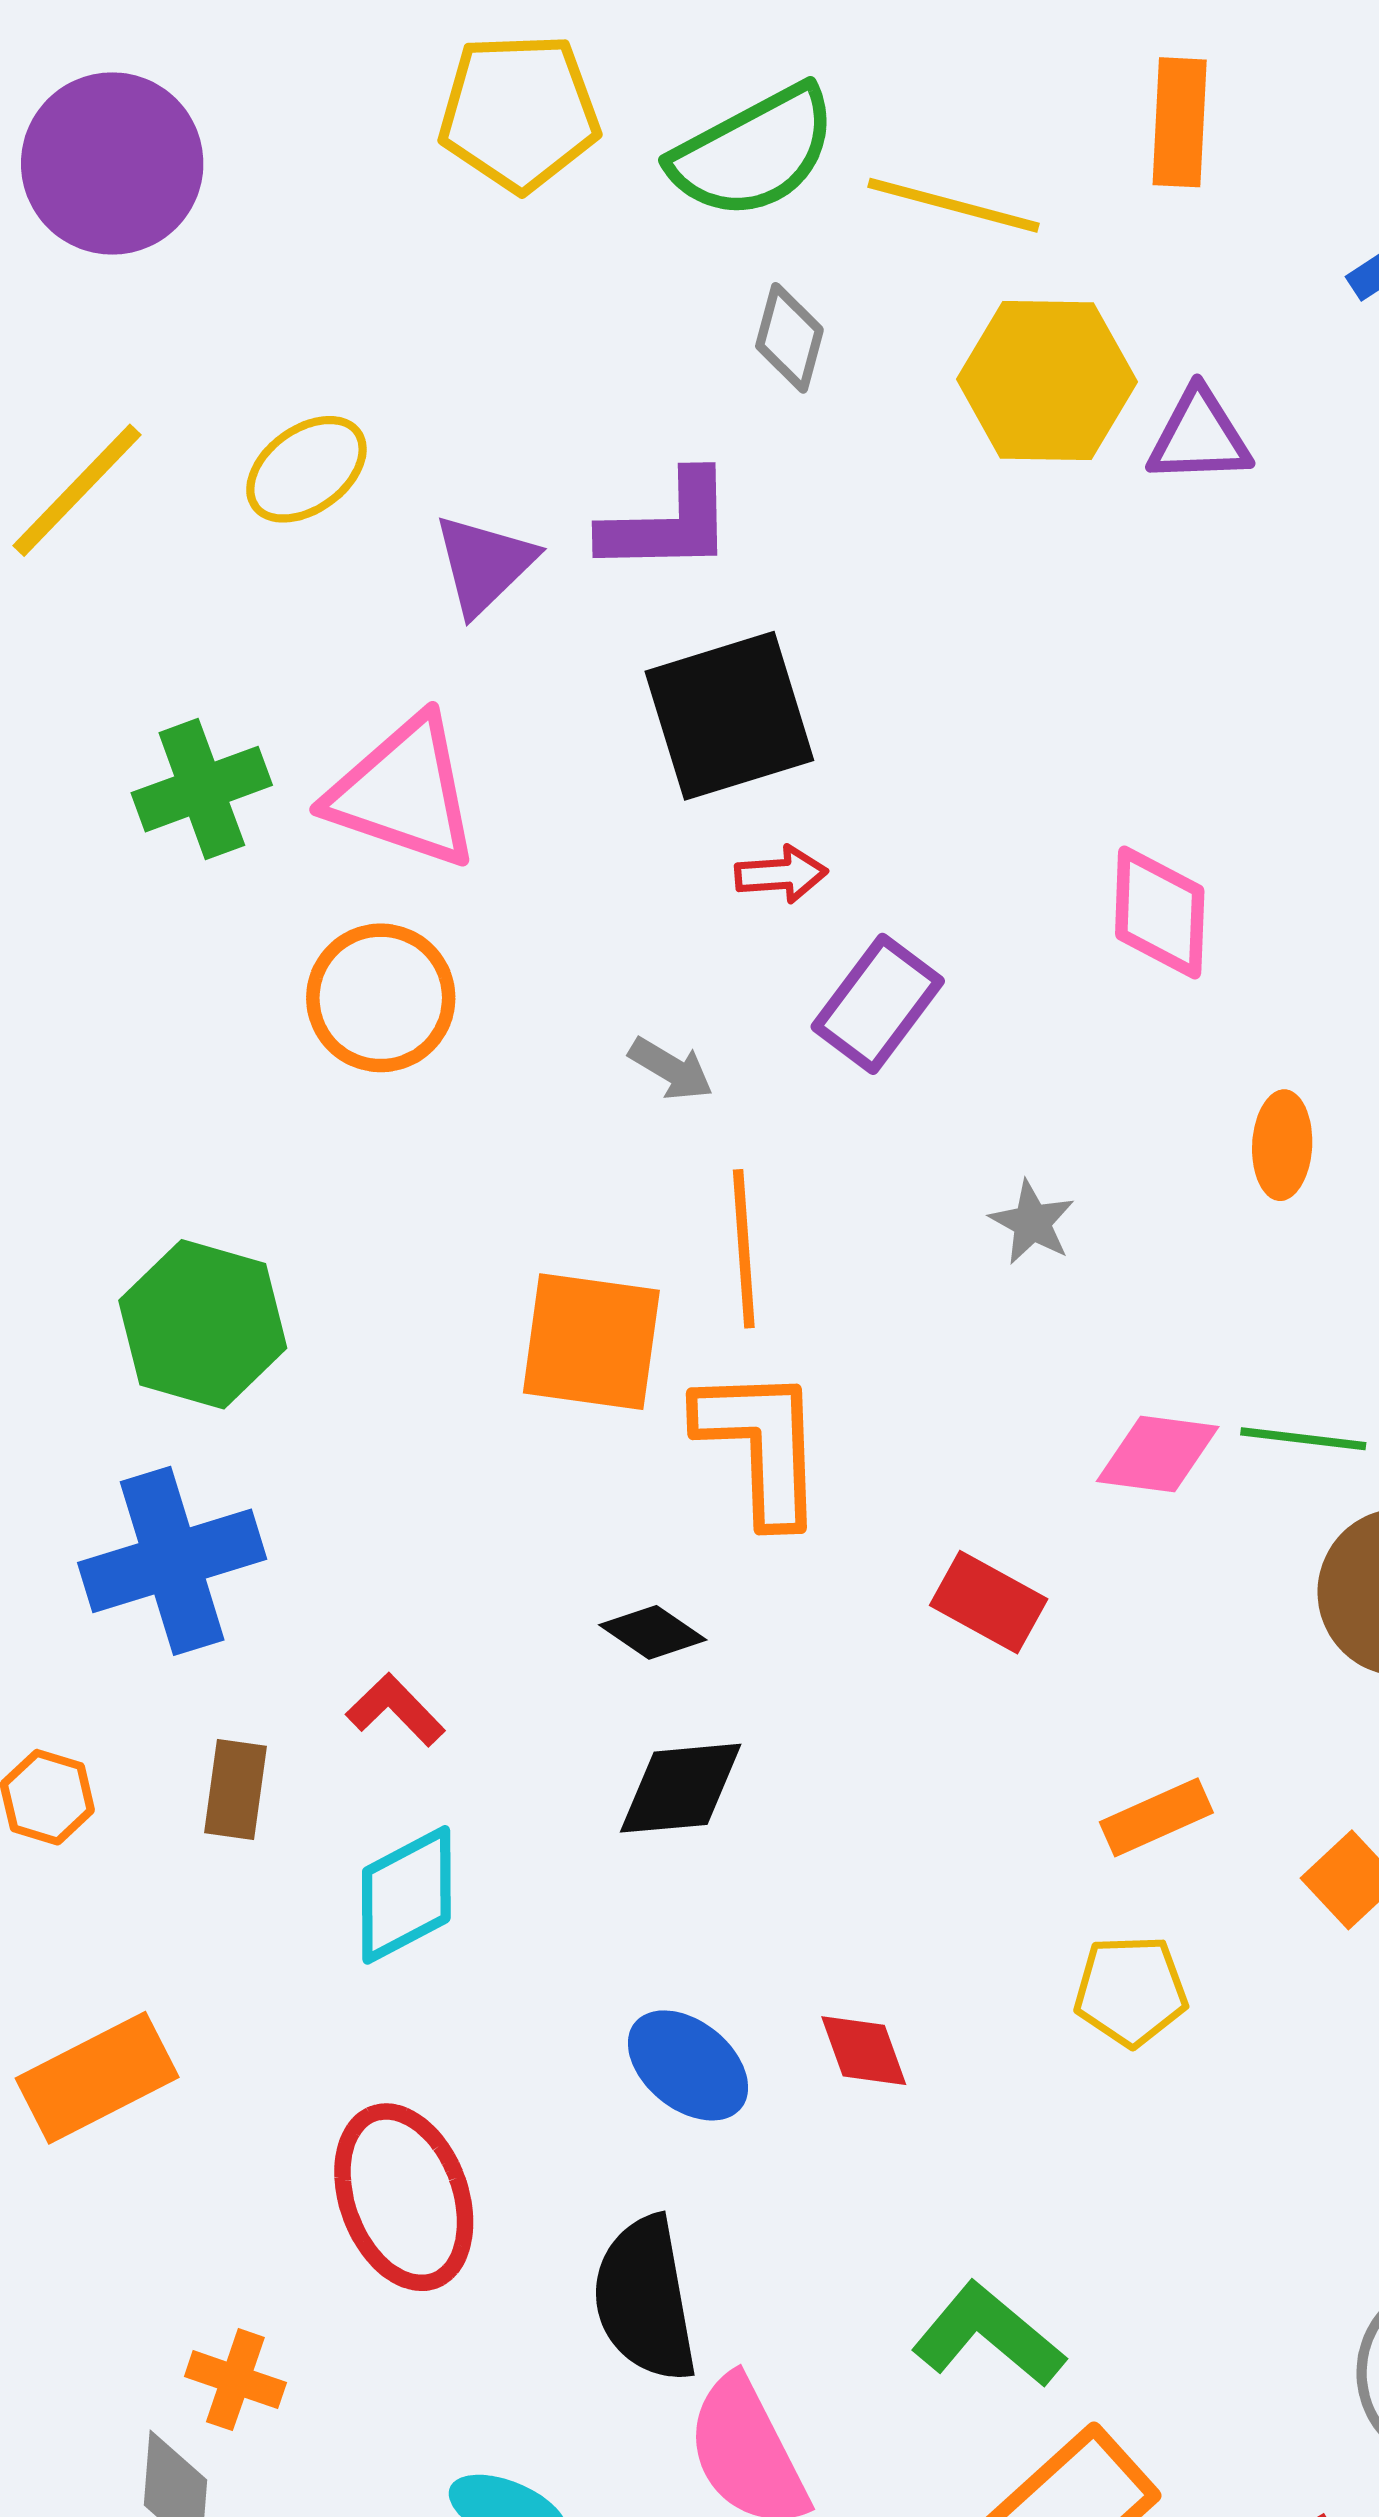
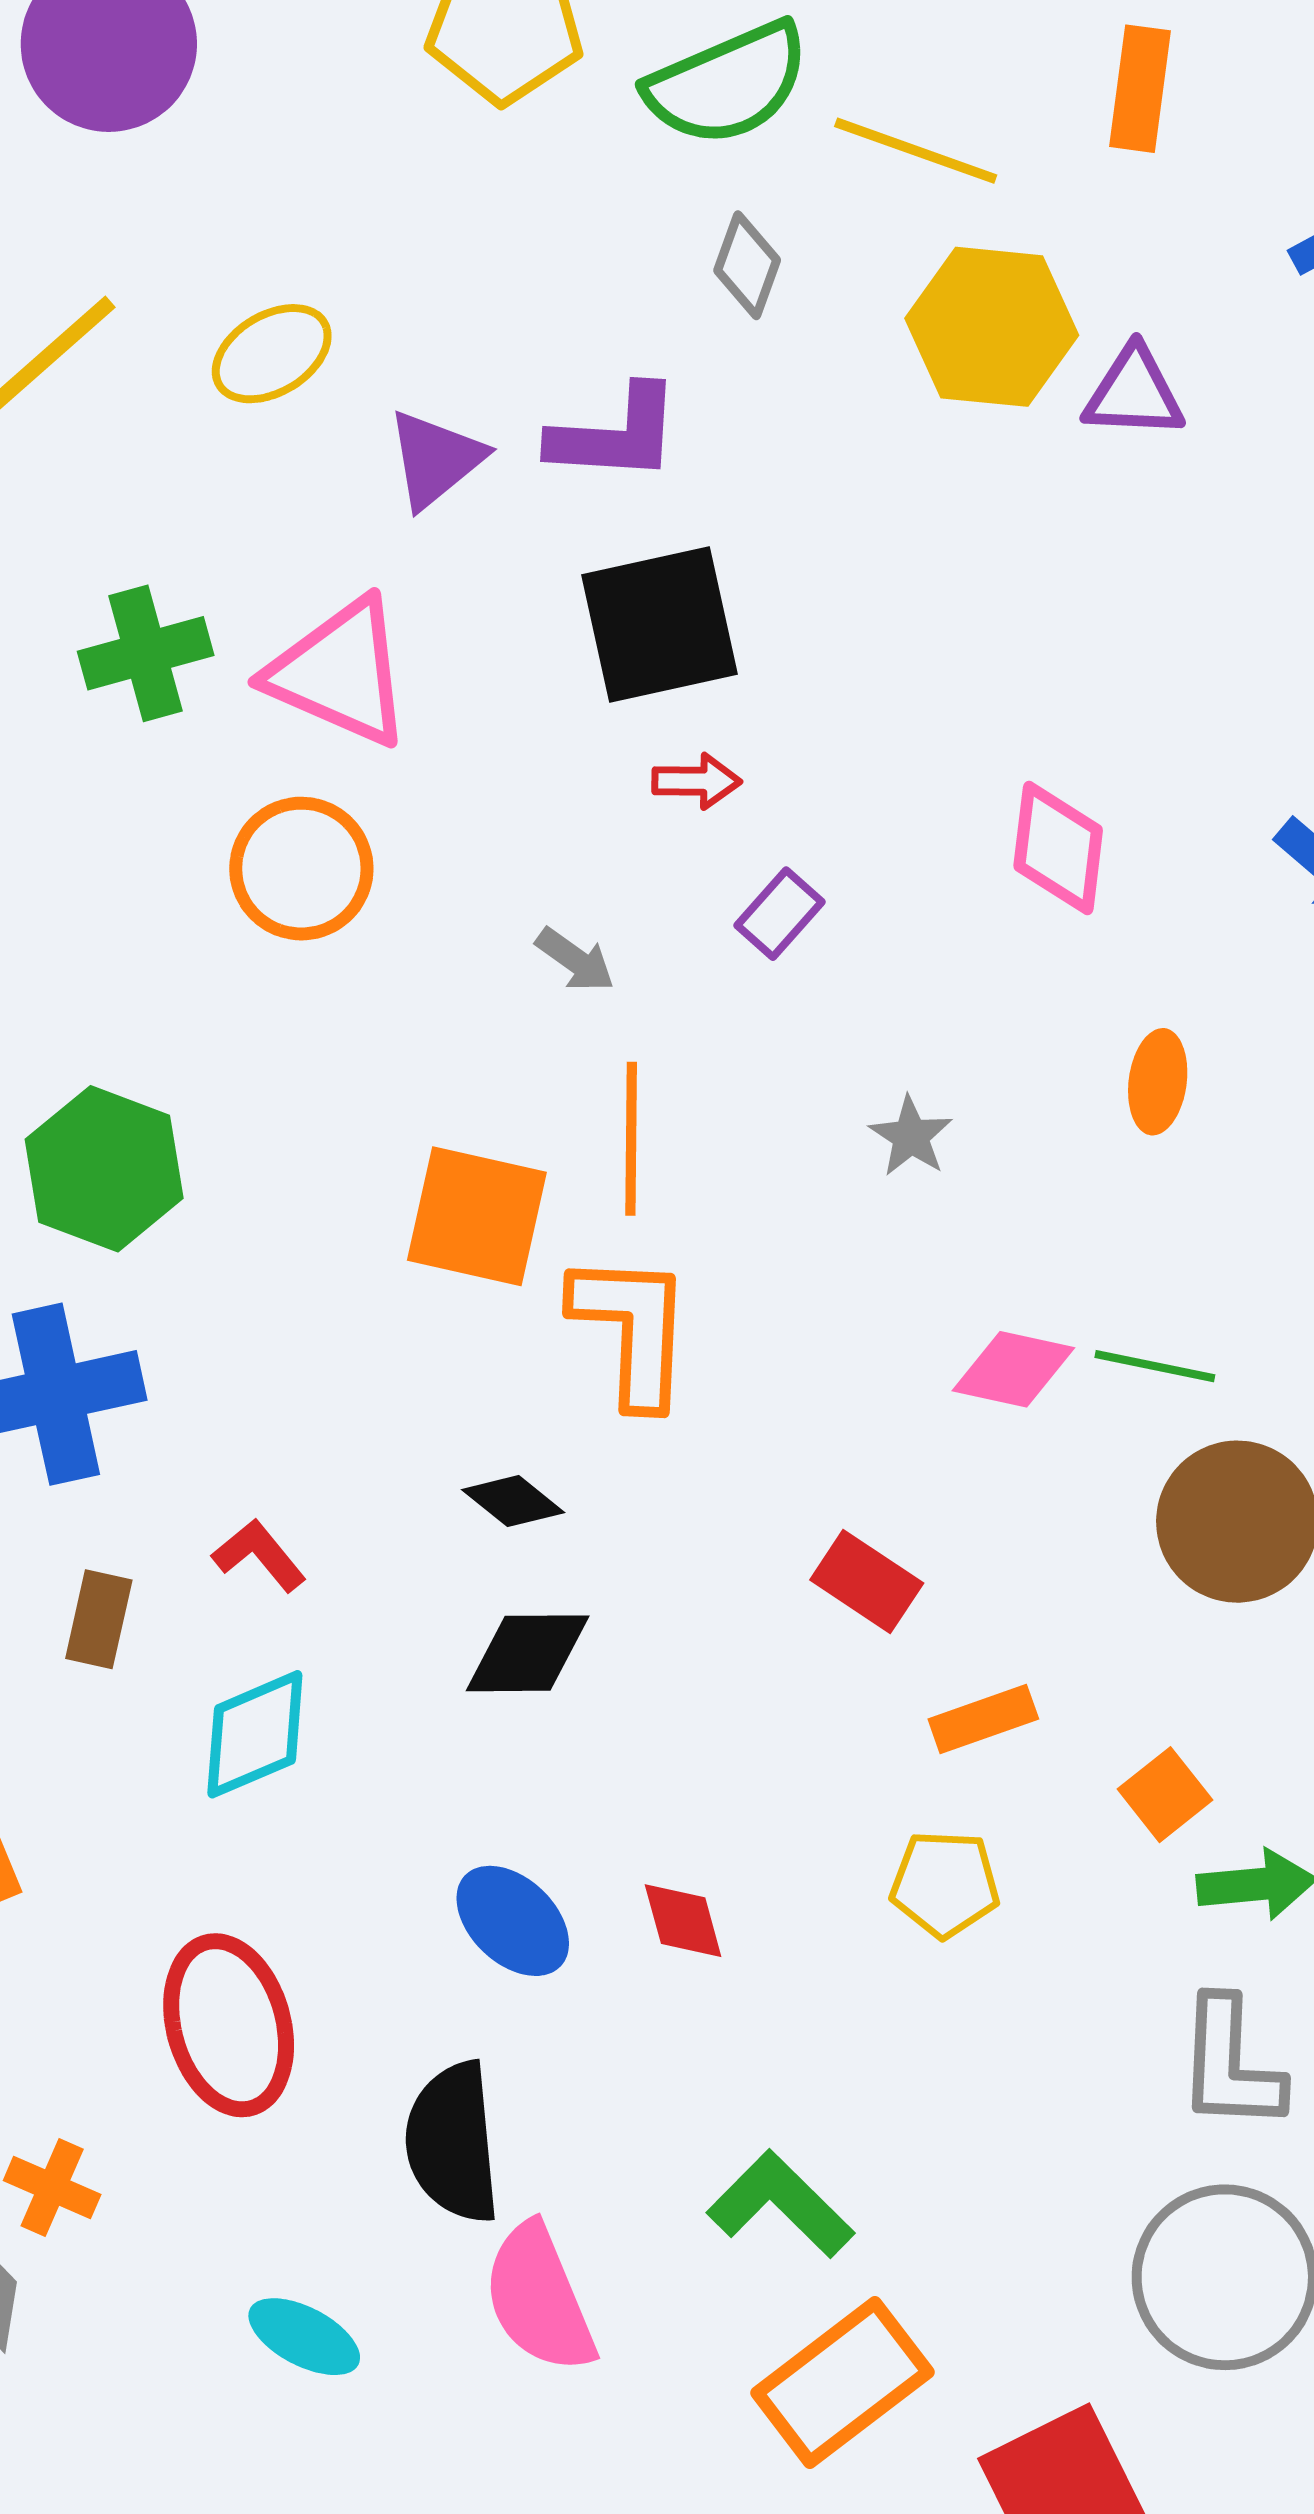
purple rectangle: (878, 1004) -> (780, 914), size x0.7
red rectangle: (989, 1602) -> (867, 1581), moved

